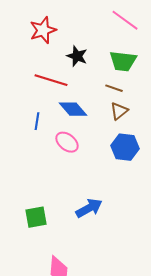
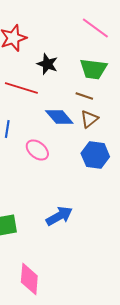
blue diamond: (73, 109) -> (59, 117), moved

